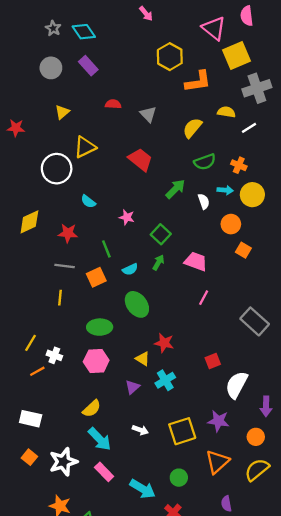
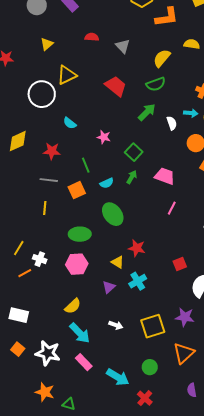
green semicircle: (205, 162) -> (156, 84), moved
white star: (63, 462) -> (48, 353), turned 30

